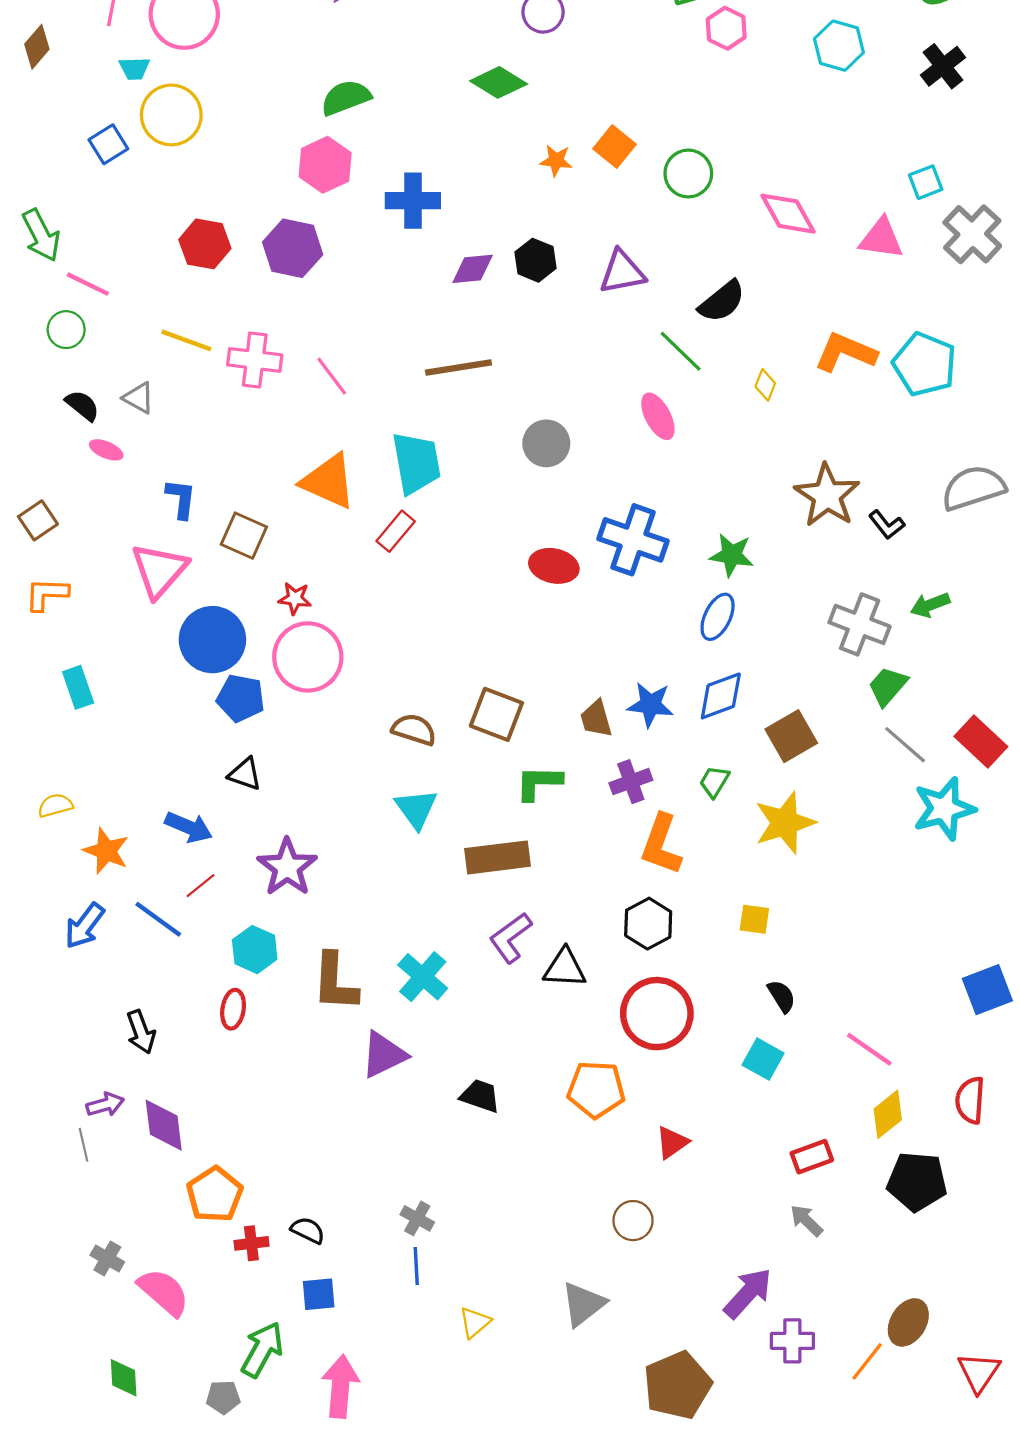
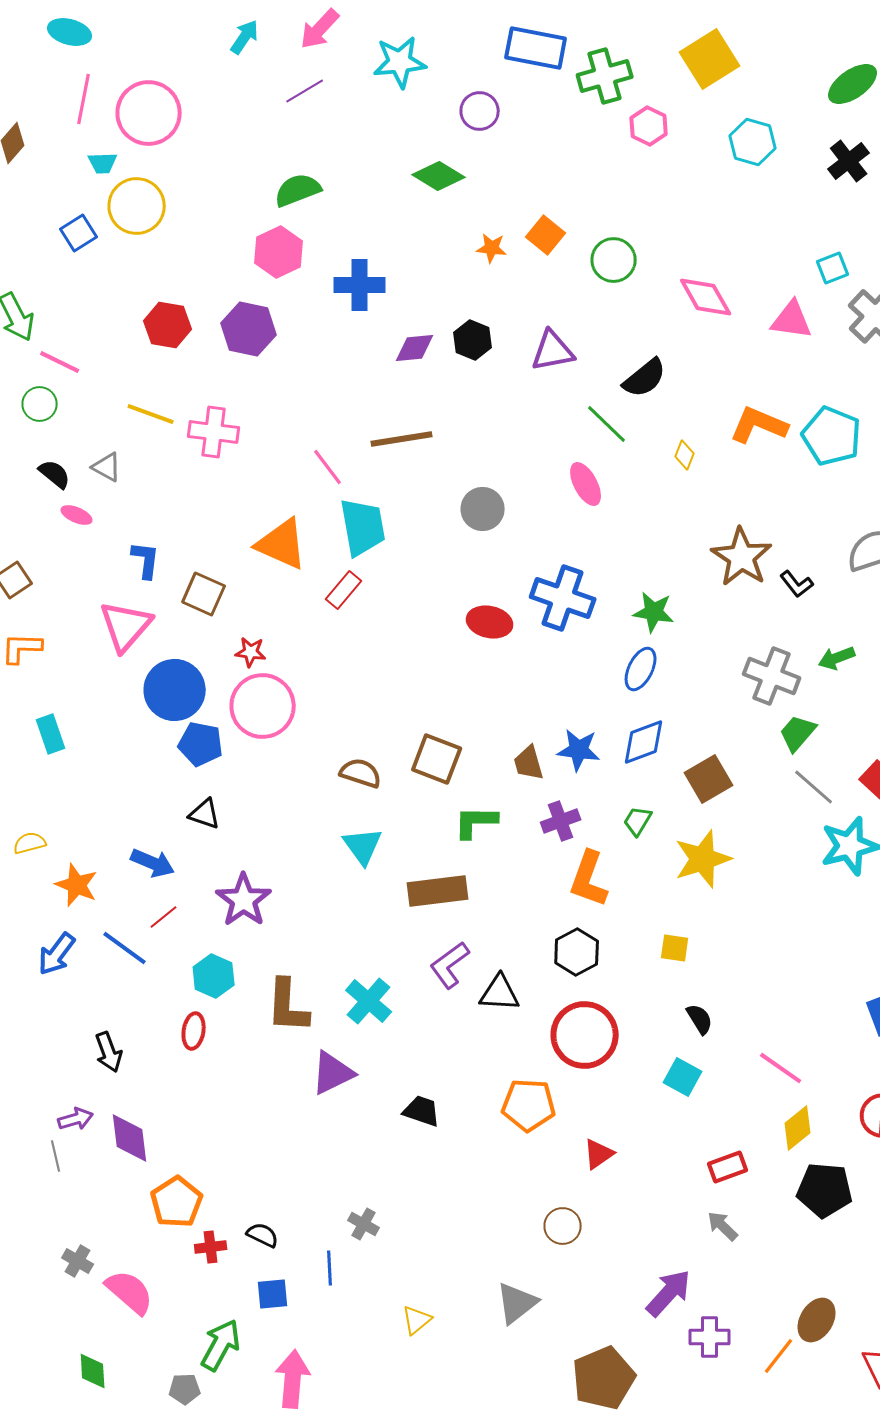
pink line: (332, 376) -> (328, 467), moved
blue line: (416, 1266) -> (330, 1268), moved

